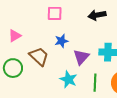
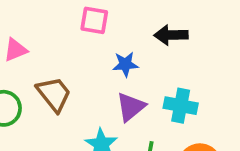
blue star: (61, 41) -> (125, 64), moved

